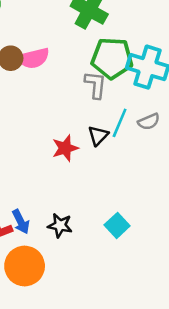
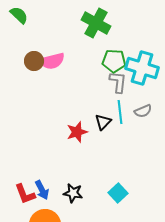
green pentagon: (112, 58) -> (114, 61), size x0.7
gray L-shape: (96, 85) -> (118, 82), moved
cyan line: (120, 123) -> (120, 112), turned -30

